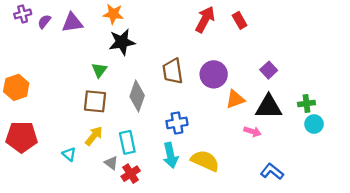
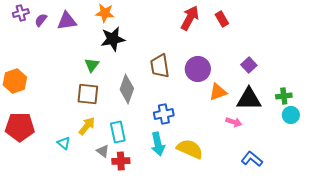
red cross: (131, 174) -> (121, 161), turned 30

